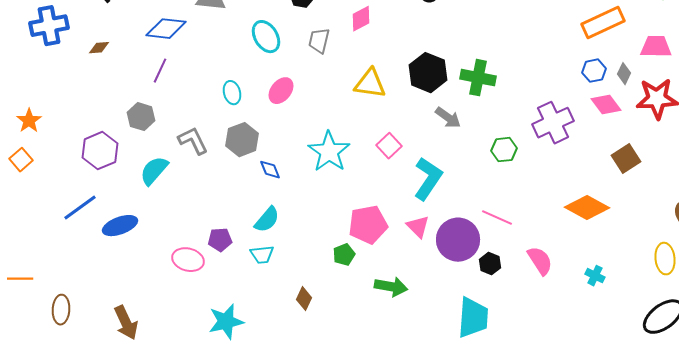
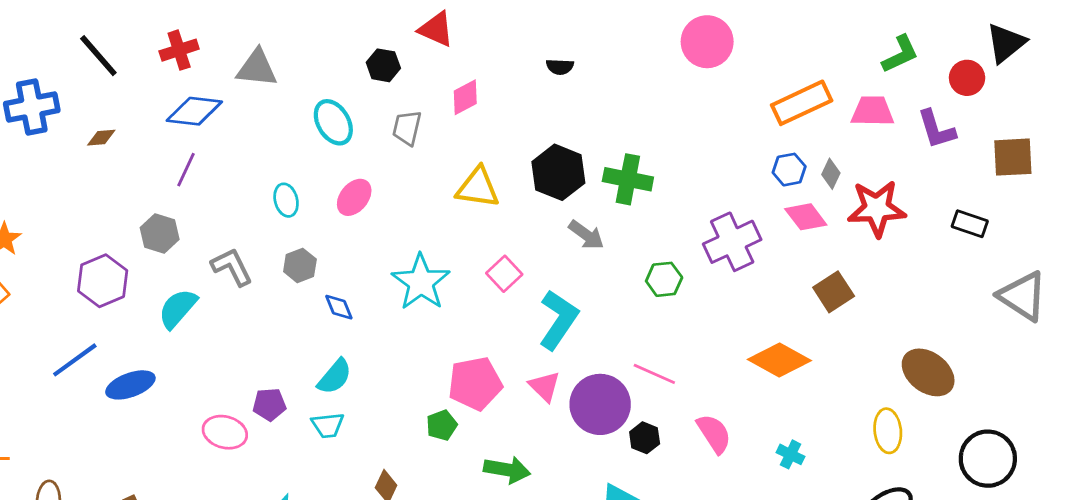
pink trapezoid: (656, 47) -> (873, 111), moved
gray hexagon: (242, 140) -> (300, 265), size x0.7

